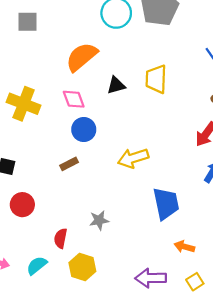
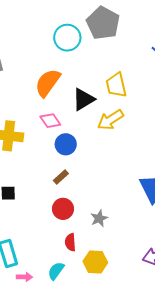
black triangle: (116, 85) -> (83, 99), size x1.4
yellow arrow: (133, 158) -> (111, 120), moved
red circle: (22, 205) -> (63, 209), moved

